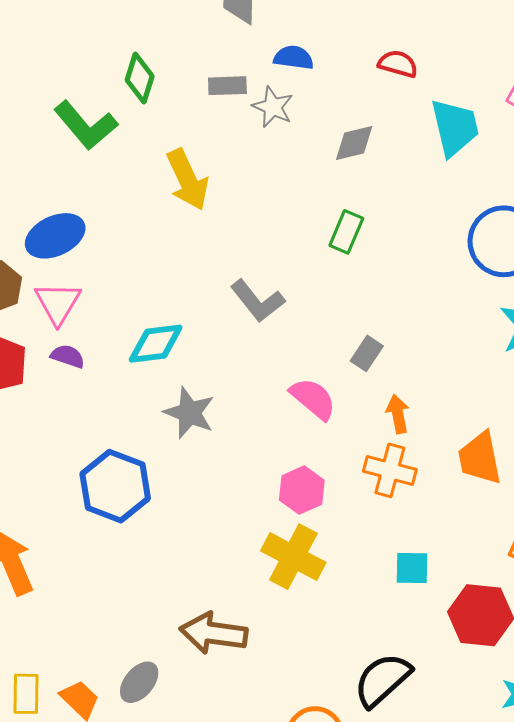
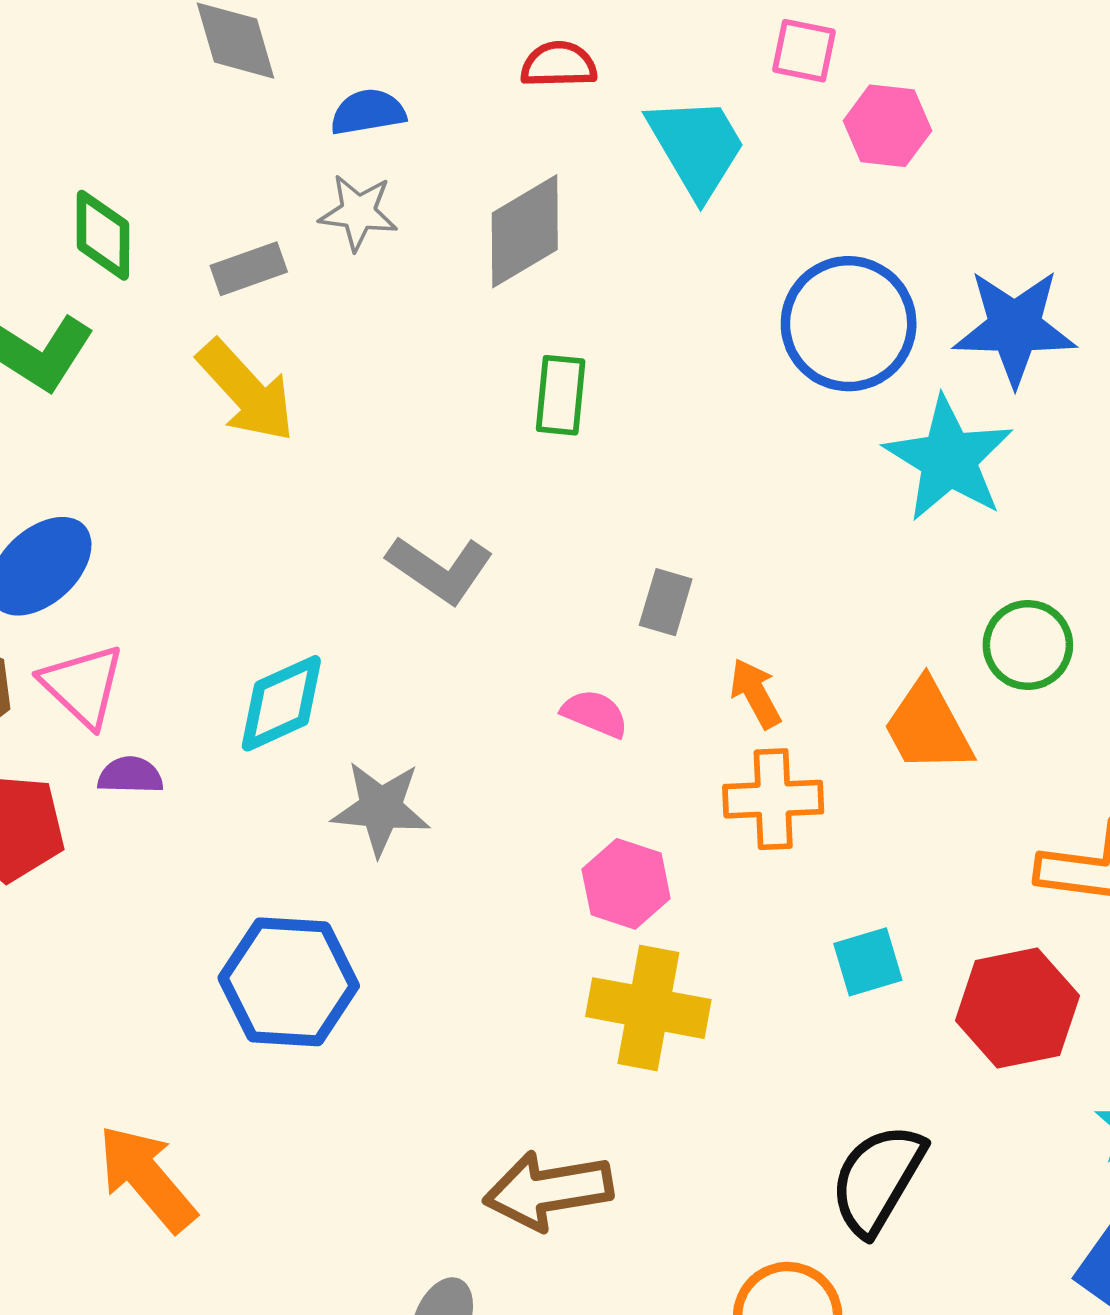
gray rectangle: (227, 86) -> (249, 269), moved
gray diamond: (354, 143) -> (525, 231), size x1.4
pink semicircle: (313, 399) -> (595, 714), size x0.7

